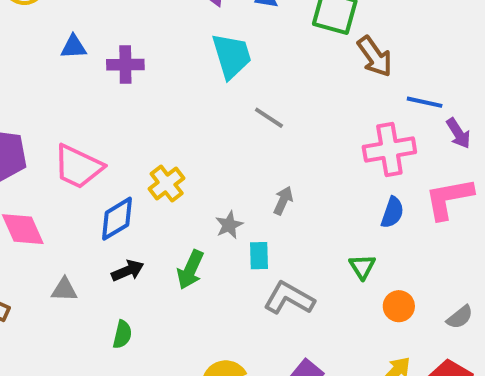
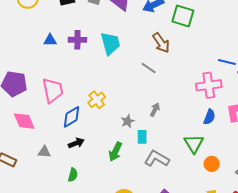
blue triangle: (74, 47) -> (50, 40), moved
cyan trapezoid: (232, 56) -> (110, 43), moved
brown arrow: (375, 57) -> (161, 43), moved
pink trapezoid: (78, 167) -> (53, 90), turned -128
green triangle: (362, 267) -> (194, 144), size x1.5
green arrow: (190, 270) -> (115, 152), moved

